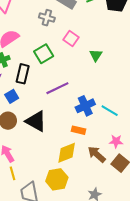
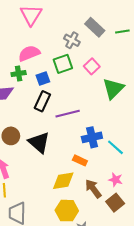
green square: (44, 54) -> (63, 64), moved
green triangle: (96, 55) -> (113, 89), size x1.6
black rectangle: (23, 74) -> (42, 101), moved
blue square: (12, 96) -> (43, 78), moved
yellow hexagon: (57, 179) -> (67, 211), moved

